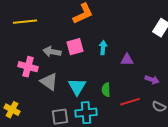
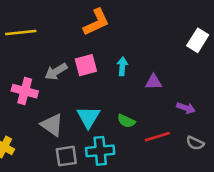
gray arrow: (52, 52) -> (56, 72), turned -42
gray triangle: (49, 82) -> (52, 125), moved
green semicircle: (106, 90) -> (126, 121), turned -64

